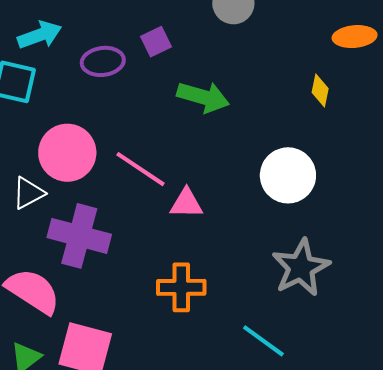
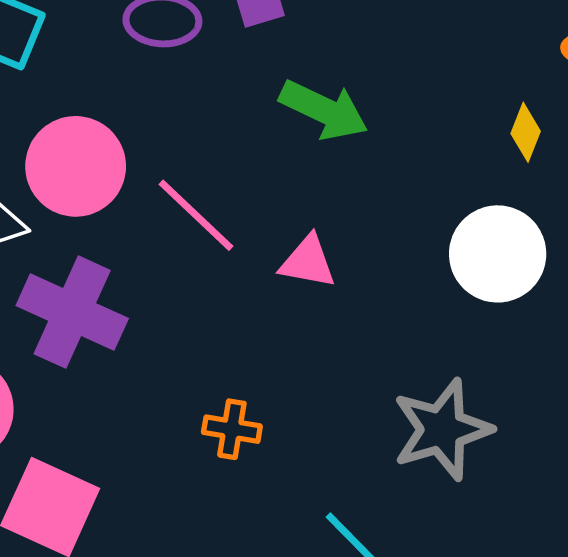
white circle: (288, 175) -> (498, 254), moved
pink triangle: (186, 203) -> (308, 262), moved
orange cross: (181, 287) -> (232, 429), size x0.7

